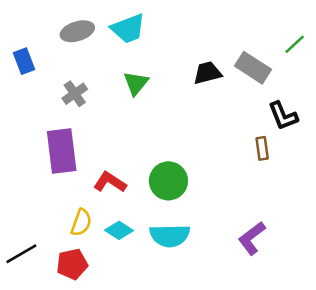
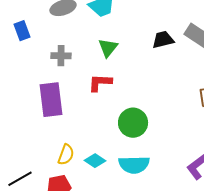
gray cross: (75, 94) -> (61, 56), turned 36
red L-shape: (110, 182) -> (100, 83), moved, turned -30

